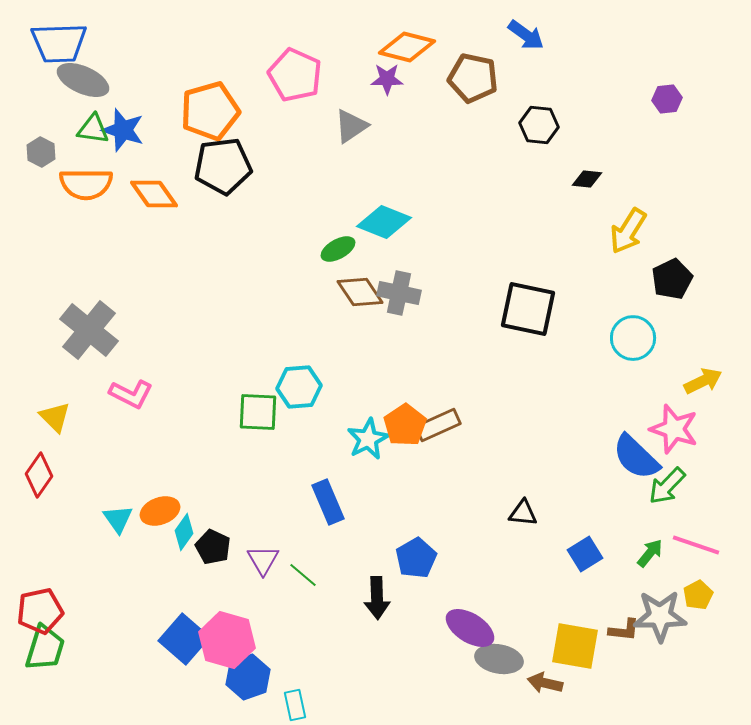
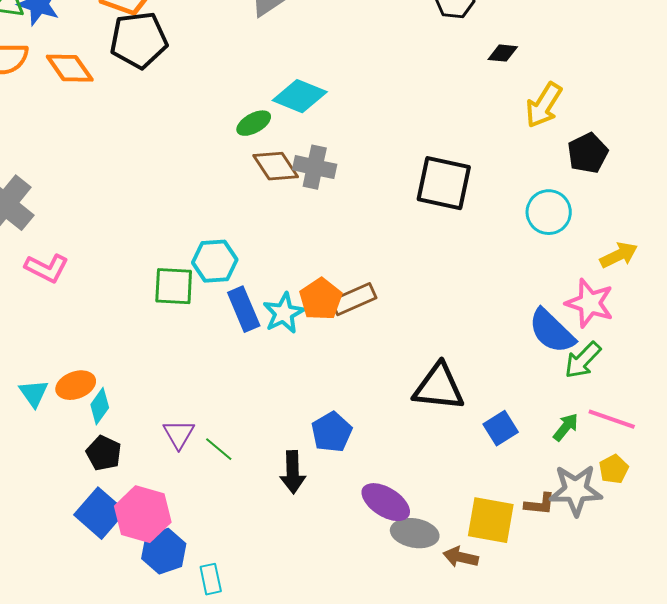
blue rectangle: (328, 502) -> (244, 309), moved
black triangle: (523, 513) -> (439, 387), size x1.8
black pentagon: (213, 547) -> (104, 453), moved

